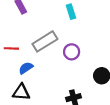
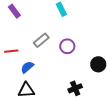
gray rectangle: (45, 41) -> (41, 40), size x0.7

